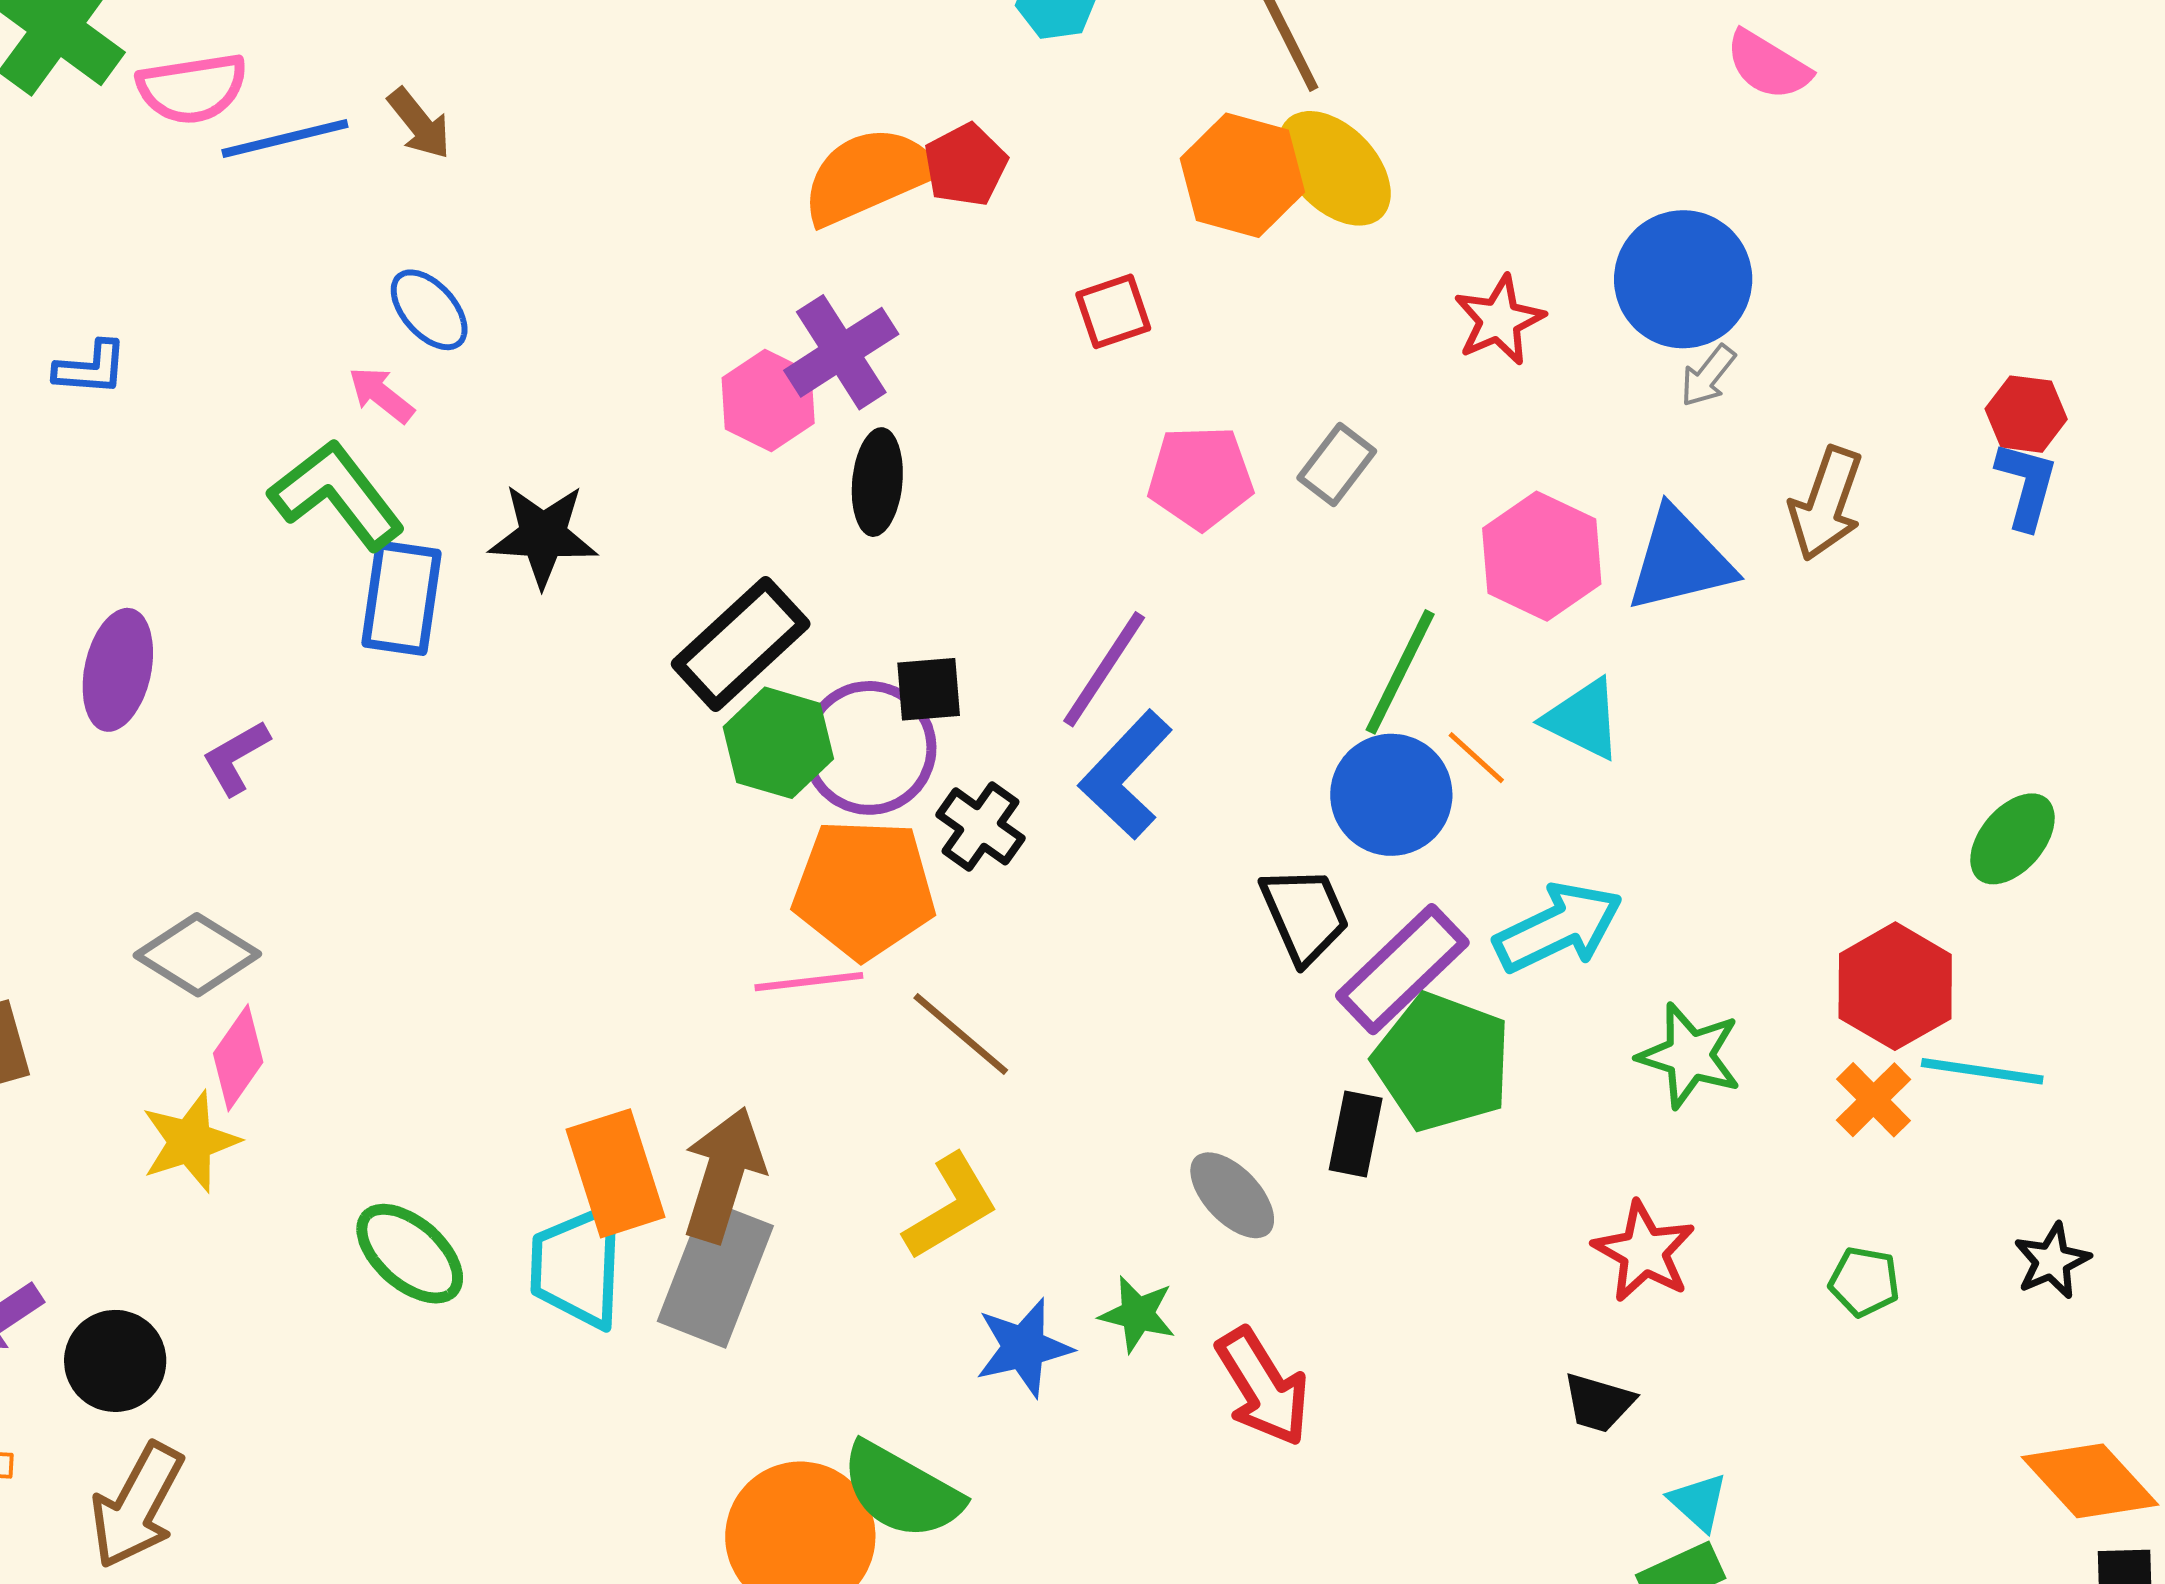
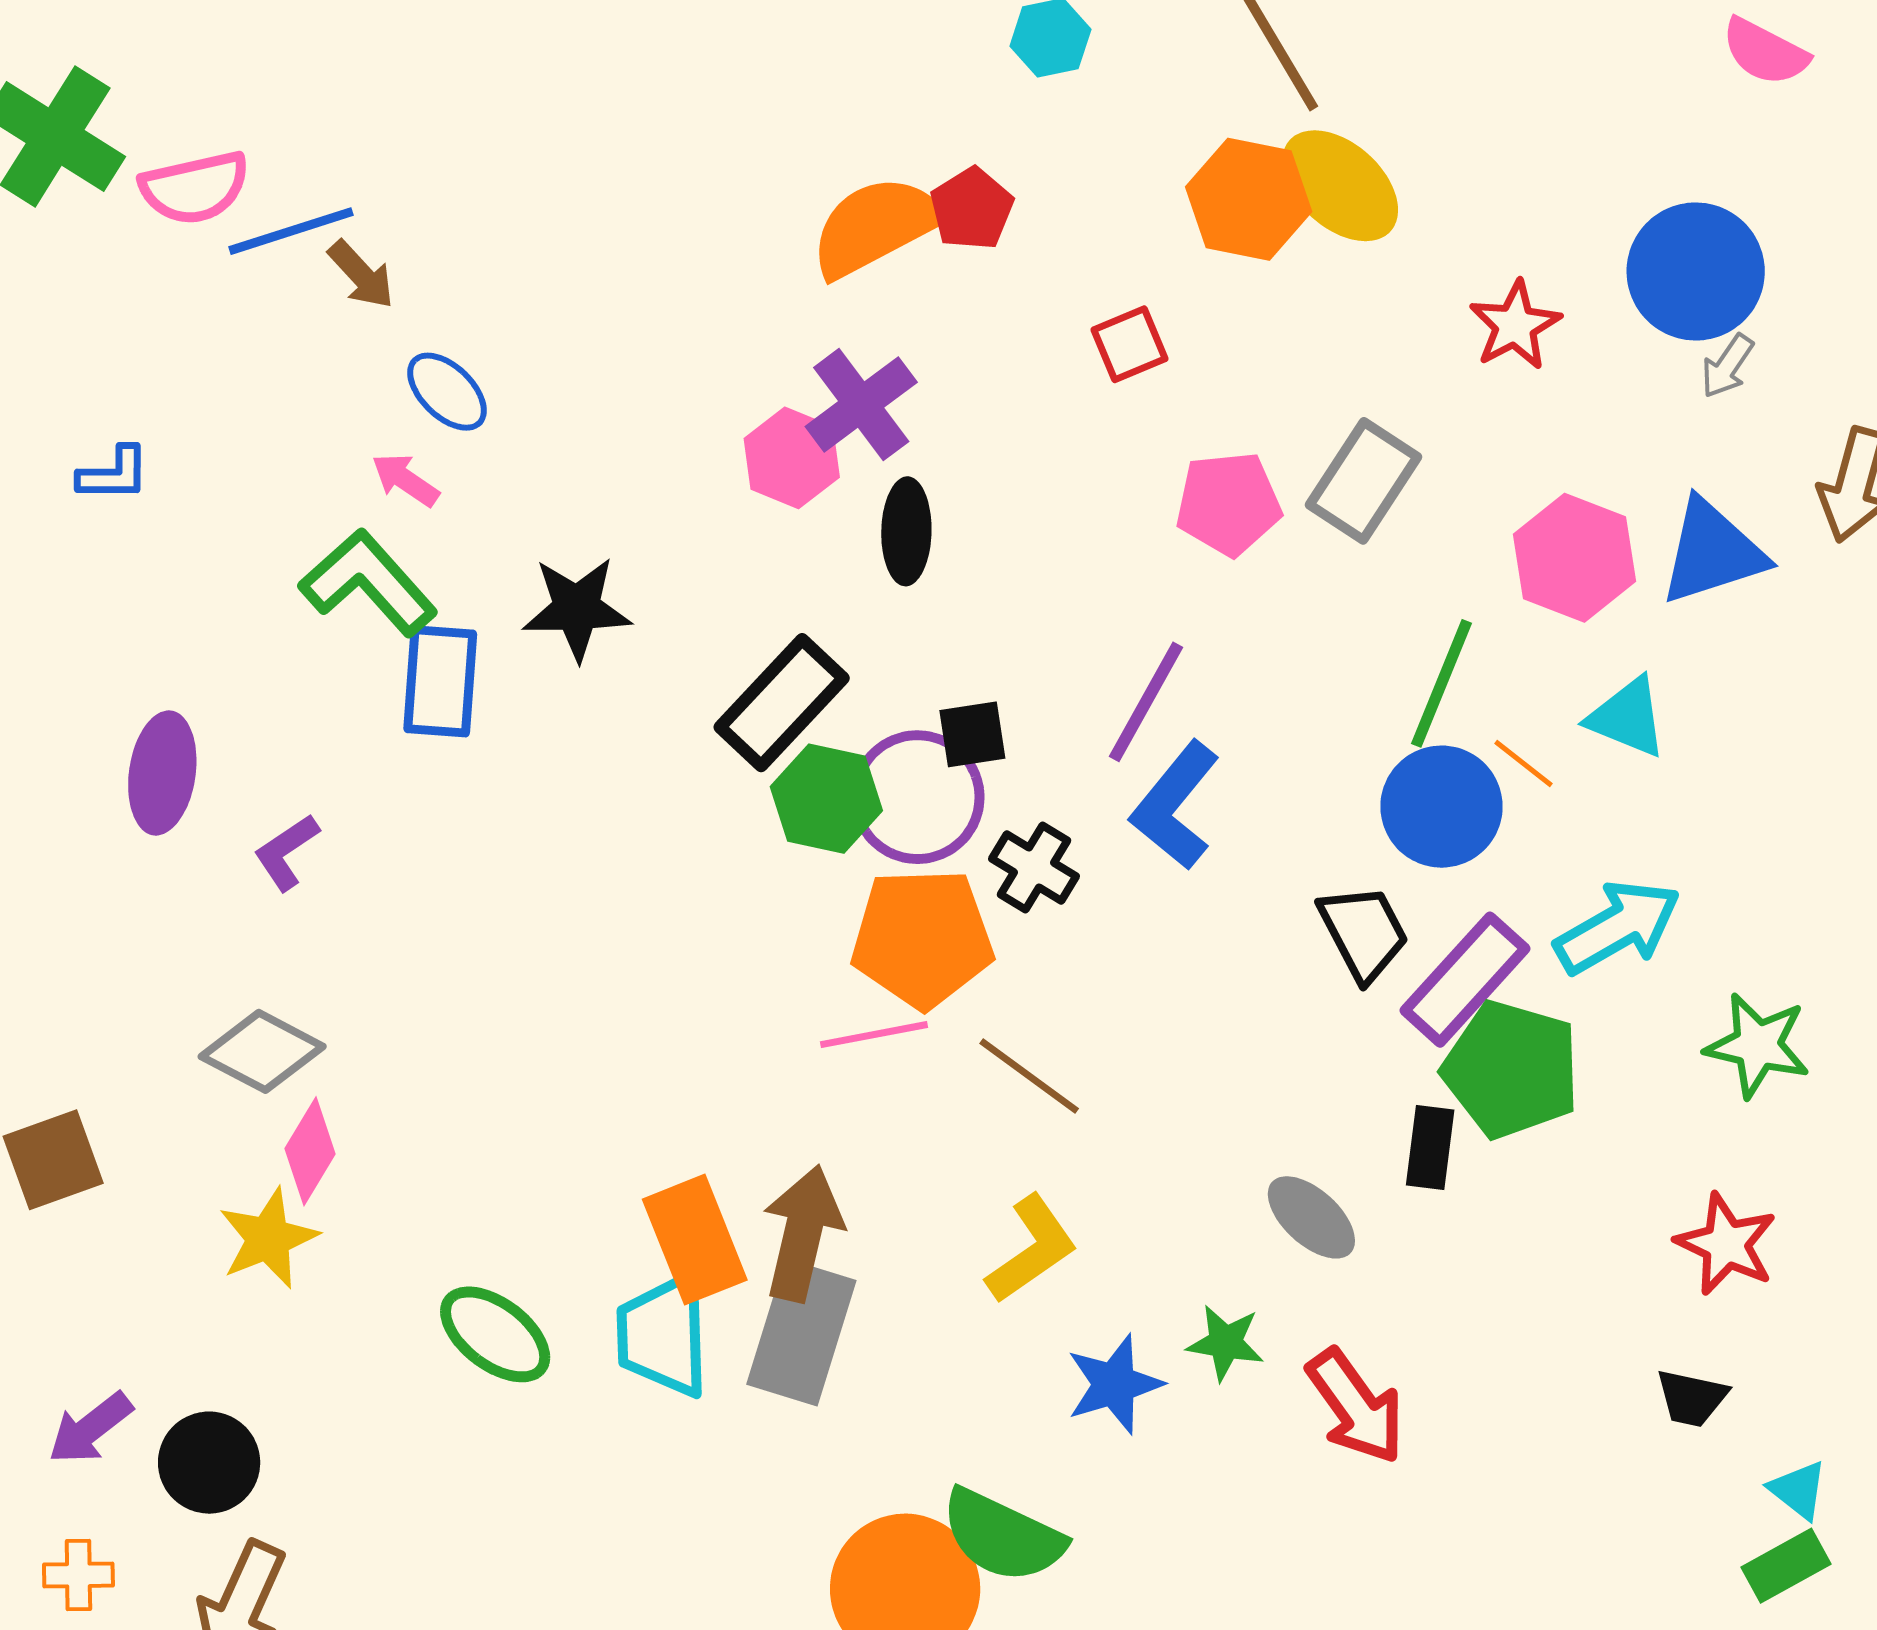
brown arrow: (419, 124) -> (361, 275), moved
gray rectangle: (1337, 464) -> (1364, 481), size x1.5

